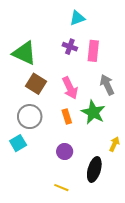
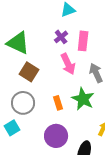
purple cross: (70, 47) -> (61, 37), turned 32
pink arrow: (70, 88) -> (68, 64), moved
purple circle: (65, 151) -> (56, 136), size x1.5

